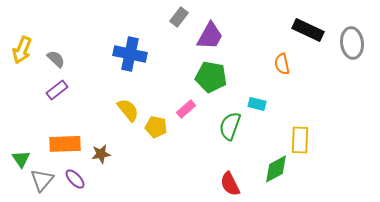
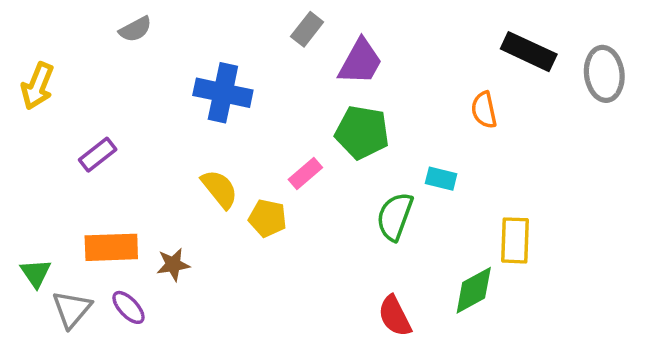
gray semicircle: (56, 59) -> (135, 29), moved, turned 108
pink rectangle: (186, 109) -> (305, 173), moved

